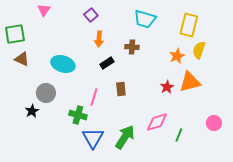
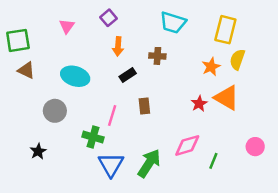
pink triangle: (44, 10) -> (67, 26), moved
orange triangle: (190, 82) -> (227, 98), turned 45
black star: (32, 111) -> (38, 151), moved

